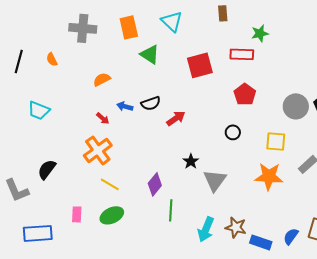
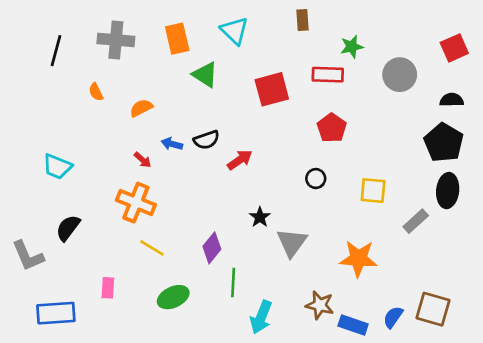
orange semicircle: (52, 59) -> (96, 92), moved
black line: (19, 61) -> (56, 51), moved
gray circle: (296, 106) -> (400, 75), moved
cyan trapezoid: (39, 110) -> (57, 167), moved
orange cross: (98, 150) -> (136, 203), turned -32
orange star: (269, 176) -> (358, 258), moved
green ellipse: (112, 215) -> (173, 297), moved
cyan arrow: (206, 229) -> (261, 317), moved

